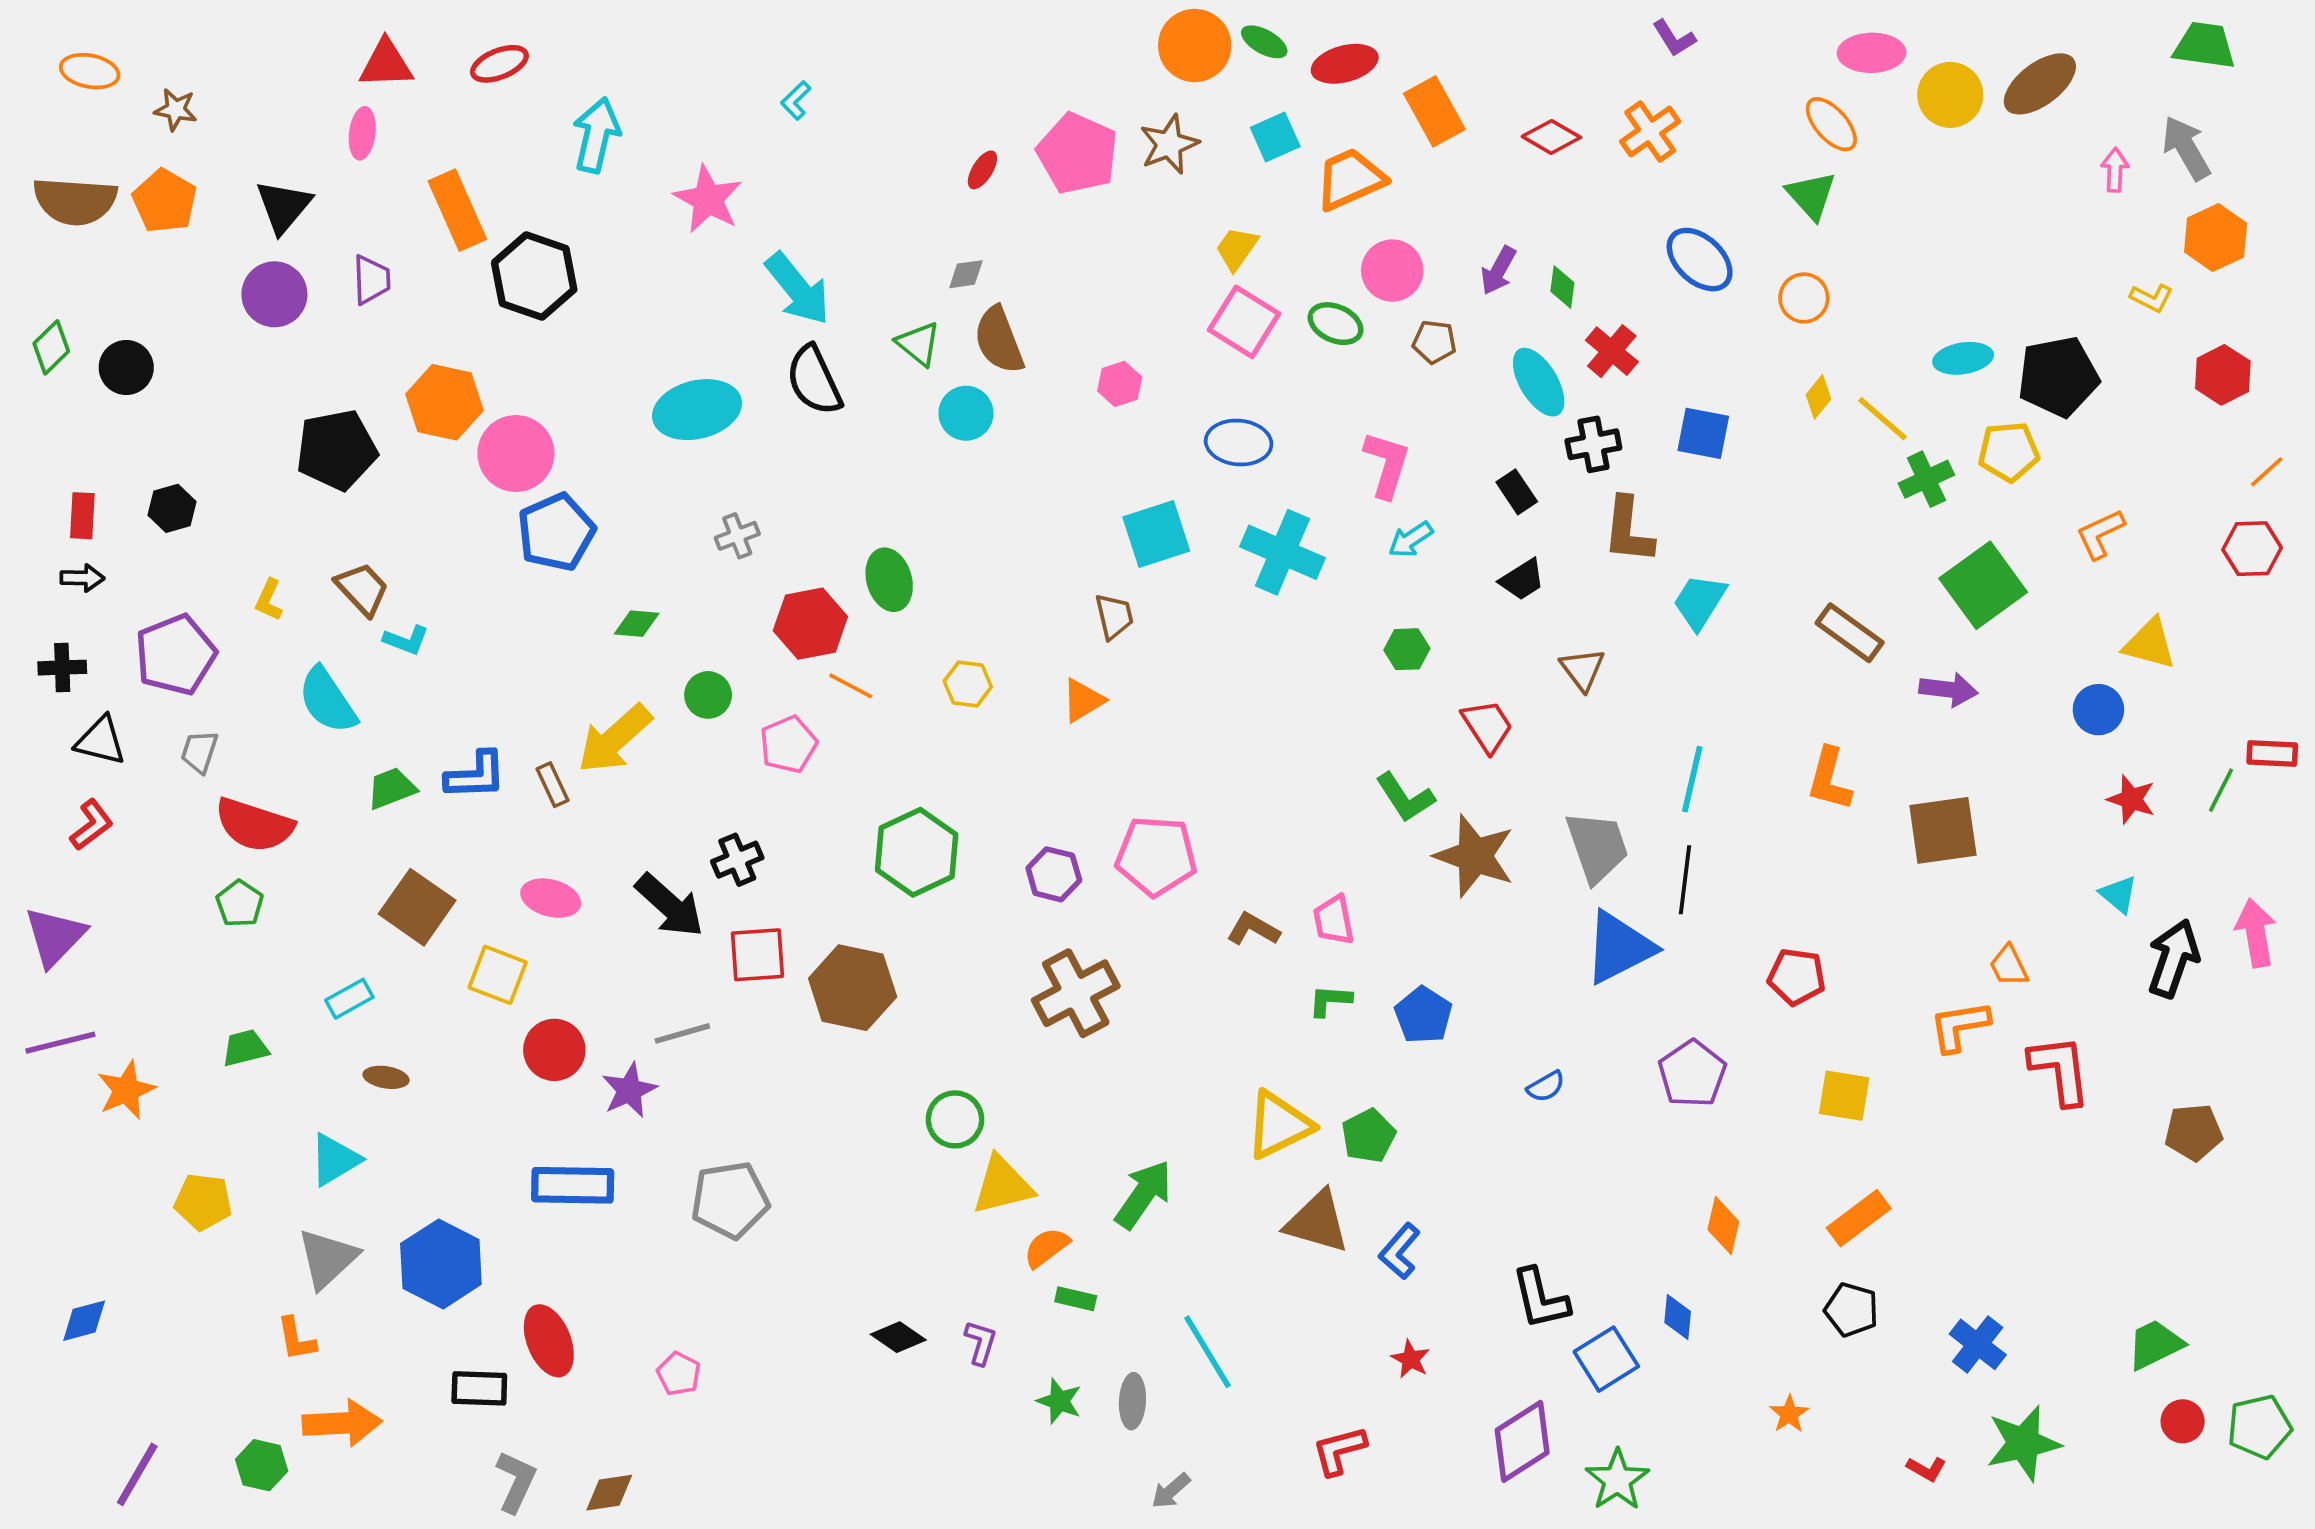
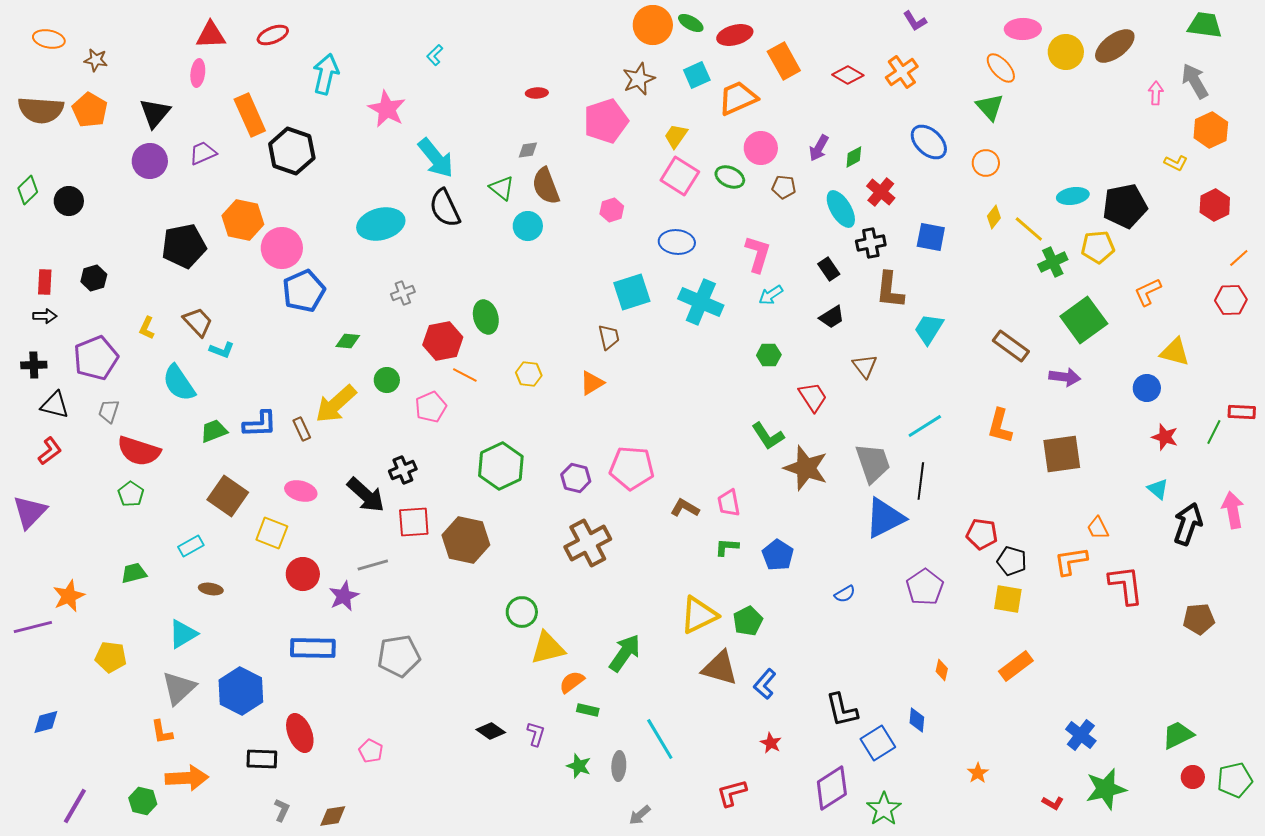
pink pentagon: (1078, 153) -> (606, 121), moved, turned 30
red ellipse: (982, 170) -> (537, 93), turned 55
purple trapezoid: (371, 280) -> (203, 153), turned -112
green diamond: (1562, 287) -> (854, 157), turned 55
cyan line: (1692, 779) -> (925, 426), turned 45
purple line: (60, 1043) -> (33, 627), moved
orange diamond: (1723, 1226) -> (942, 670), size x0.7
black pentagon: (1851, 1310) -> (1012, 561), moved
gray L-shape: (516, 1482) -> (282, 810), size x0.7

